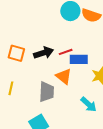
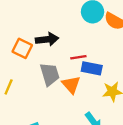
black arrow: (44, 53) -> (47, 39), moved
gray trapezoid: (47, 92) -> (50, 74), moved, turned -30

